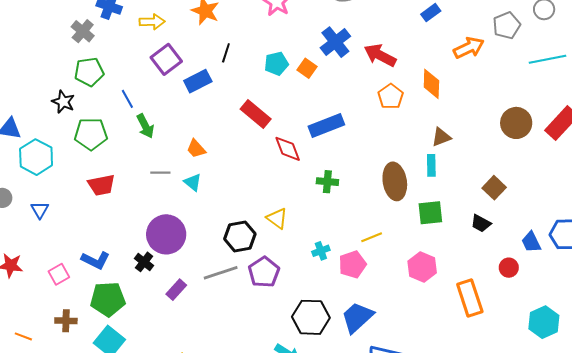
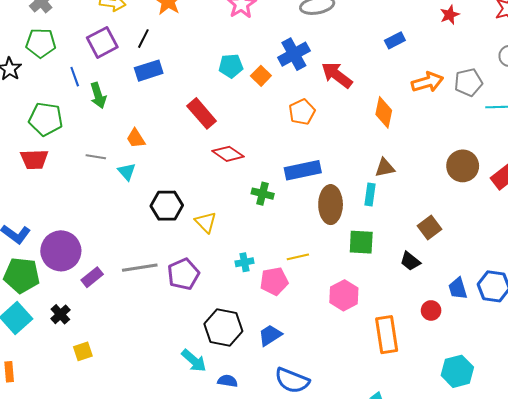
gray pentagon: (507, 25) -> (468, 82), moved
black line: (226, 53) -> (143, 39), moved
purple square: (166, 59) -> (102, 42), moved
orange pentagon: (391, 96) -> (302, 112), moved
blue rectangle: (326, 125) -> (303, 170), moved
green arrow: (145, 126) -> (98, 95), moved
green pentagon: (91, 134) -> (46, 119), moved
red diamond: (288, 149) -> (228, 154), turned -44
purple circle: (166, 234) -> (61, 251), moved
black hexagon: (240, 236) -> (167, 206), moved
black cross: (144, 262) -> (60, 314), moved
blue trapezoid: (357, 317) -> (270, 335), size x0.7

